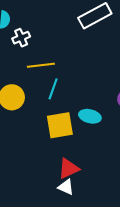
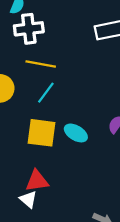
white cross: (21, 38) -> (29, 29), size x1.5

